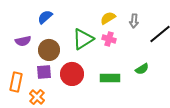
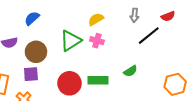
gray arrow: (134, 21) -> (135, 15), moved
red circle: (72, 74) -> (69, 83), moved

